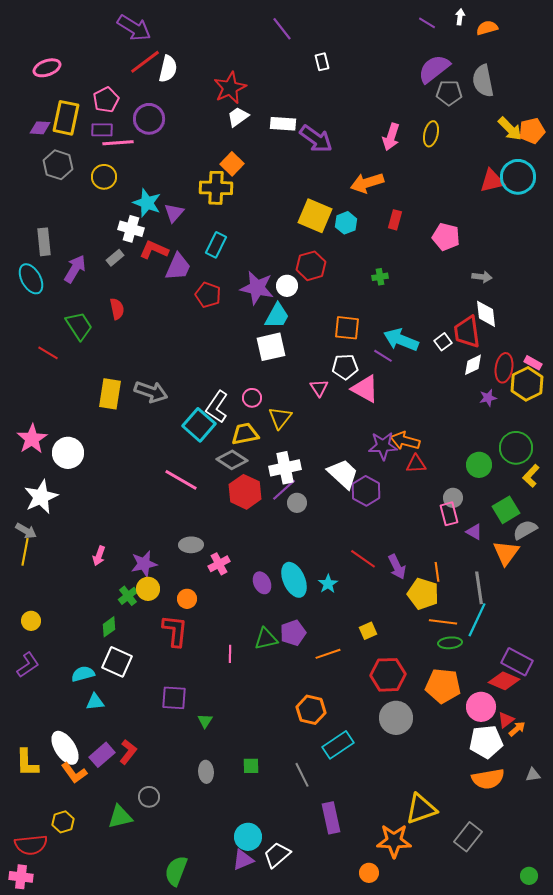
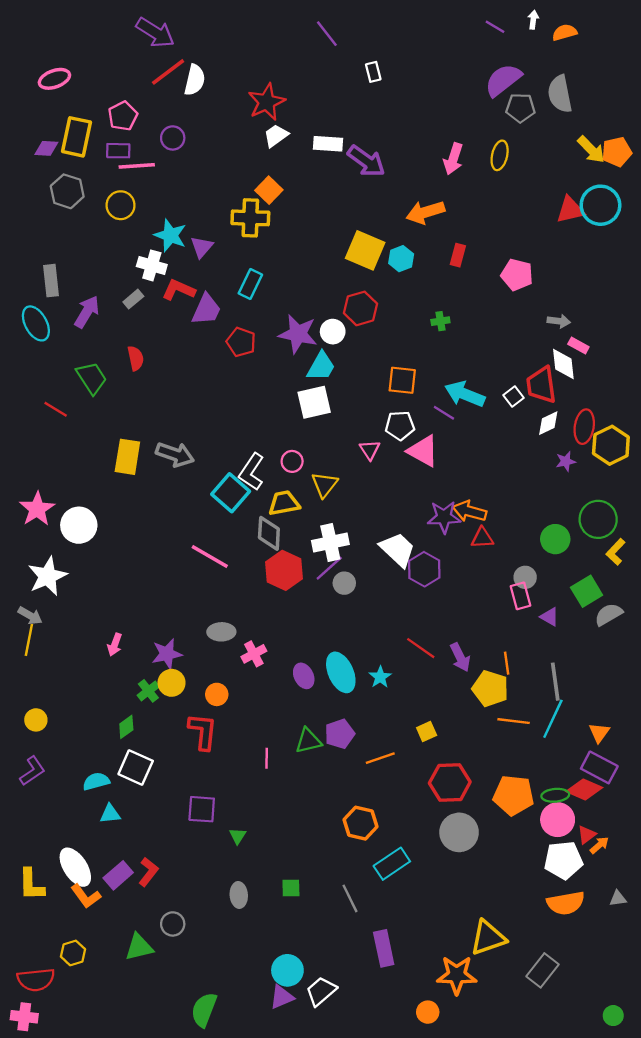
purple circle: (149, 119) -> (173, 138), size x0.7
pink rectangle: (533, 363) -> (578, 345), moved
gray diamond: (232, 460) -> (269, 533), turned 60
orange triangle: (506, 553) -> (599, 733), moved, size x0.7
green ellipse: (450, 643) -> (555, 795), moved

